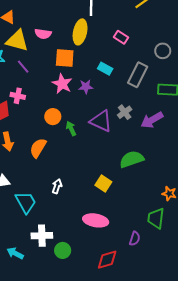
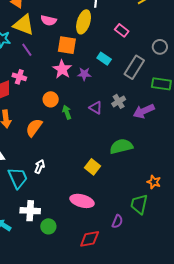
purple triangle: (101, 121) -> (96, 108), size x0.6
white arrow: (57, 186) -> (40, 167), moved

